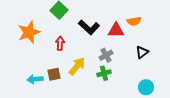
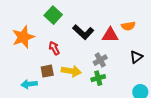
red arrow: (60, 43) -> (54, 48), turned -32
yellow arrow: (77, 66) -> (71, 71), turned 60
brown square: (54, 74) -> (47, 71), moved

